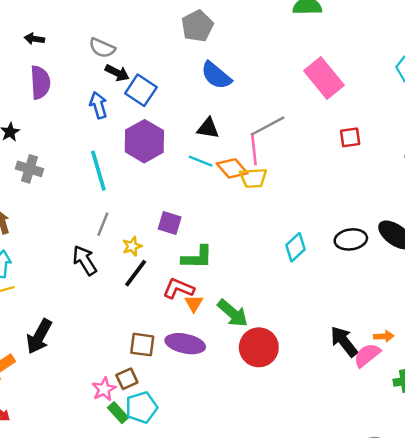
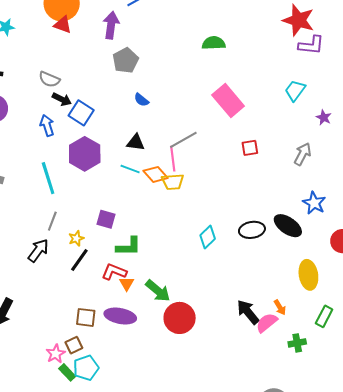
blue semicircle: (216, 75) -> (141, 100), size x0.6
black arrow: (85, 260) -> (38, 250), turned 70
orange arrow: (384, 336) -> (280, 307), turned 63

